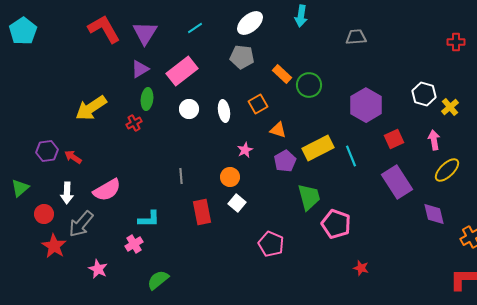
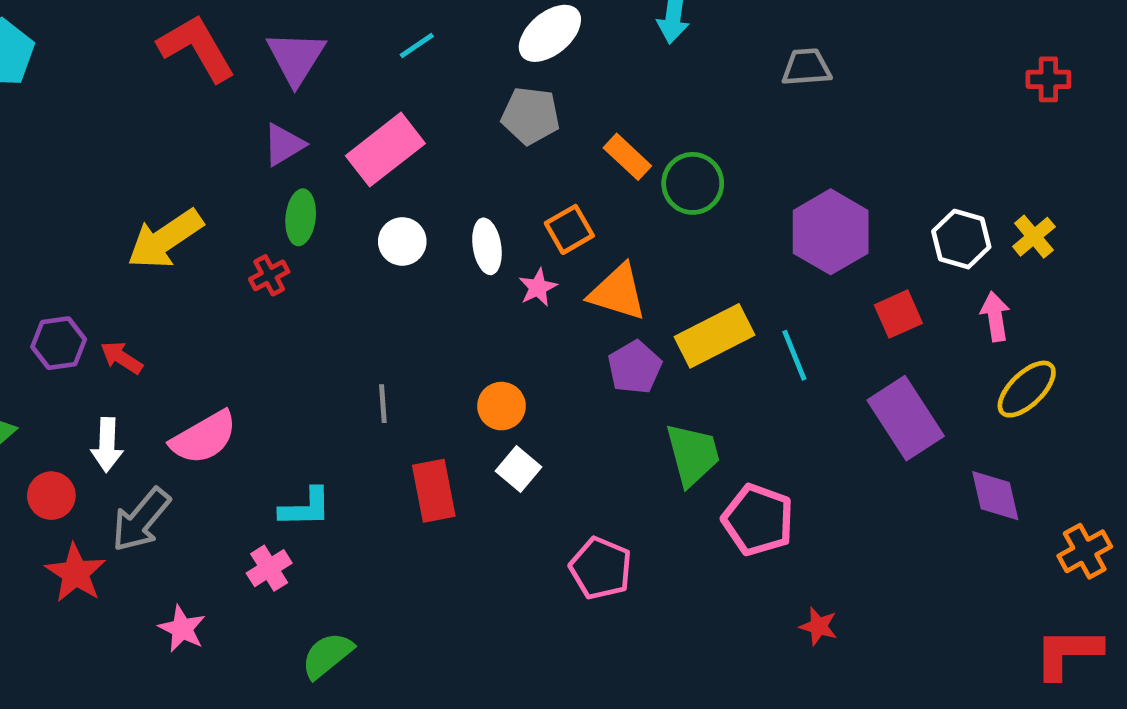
white hexagon: (424, 94) -> (961, 239), moved
orange triangle: (278, 130) -> (618, 292), size x1.5
pink star: (245, 150) -> (538, 287), moved

